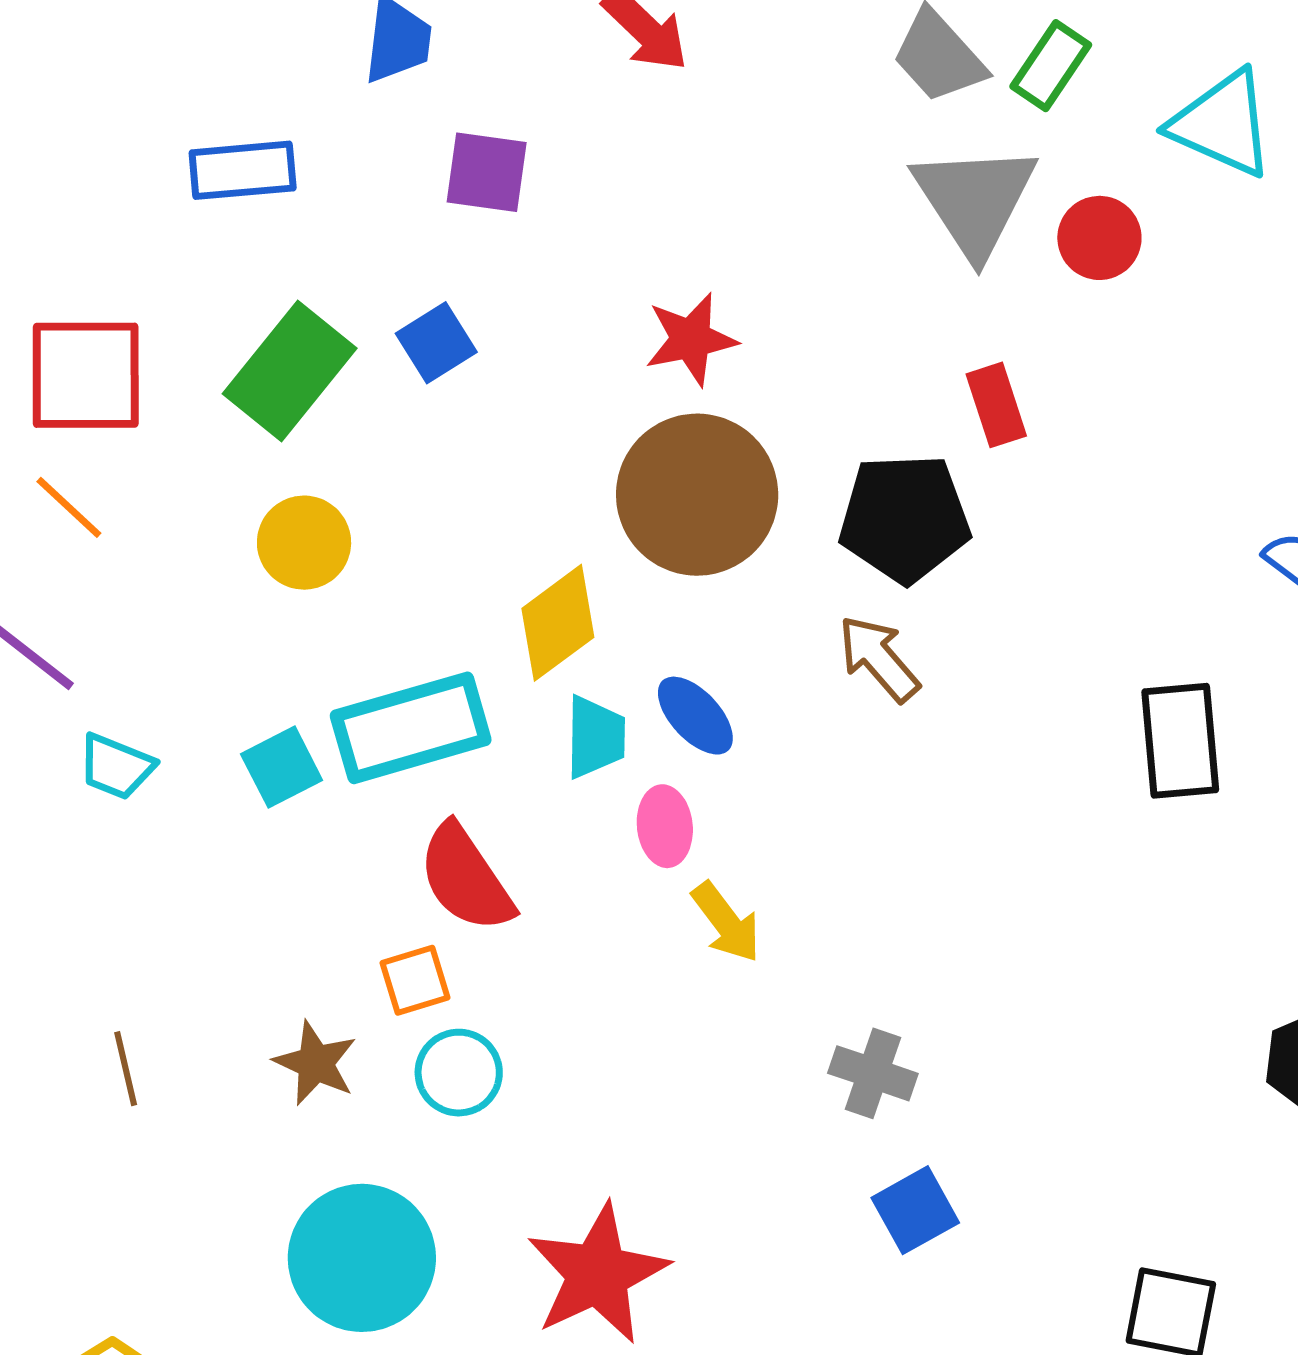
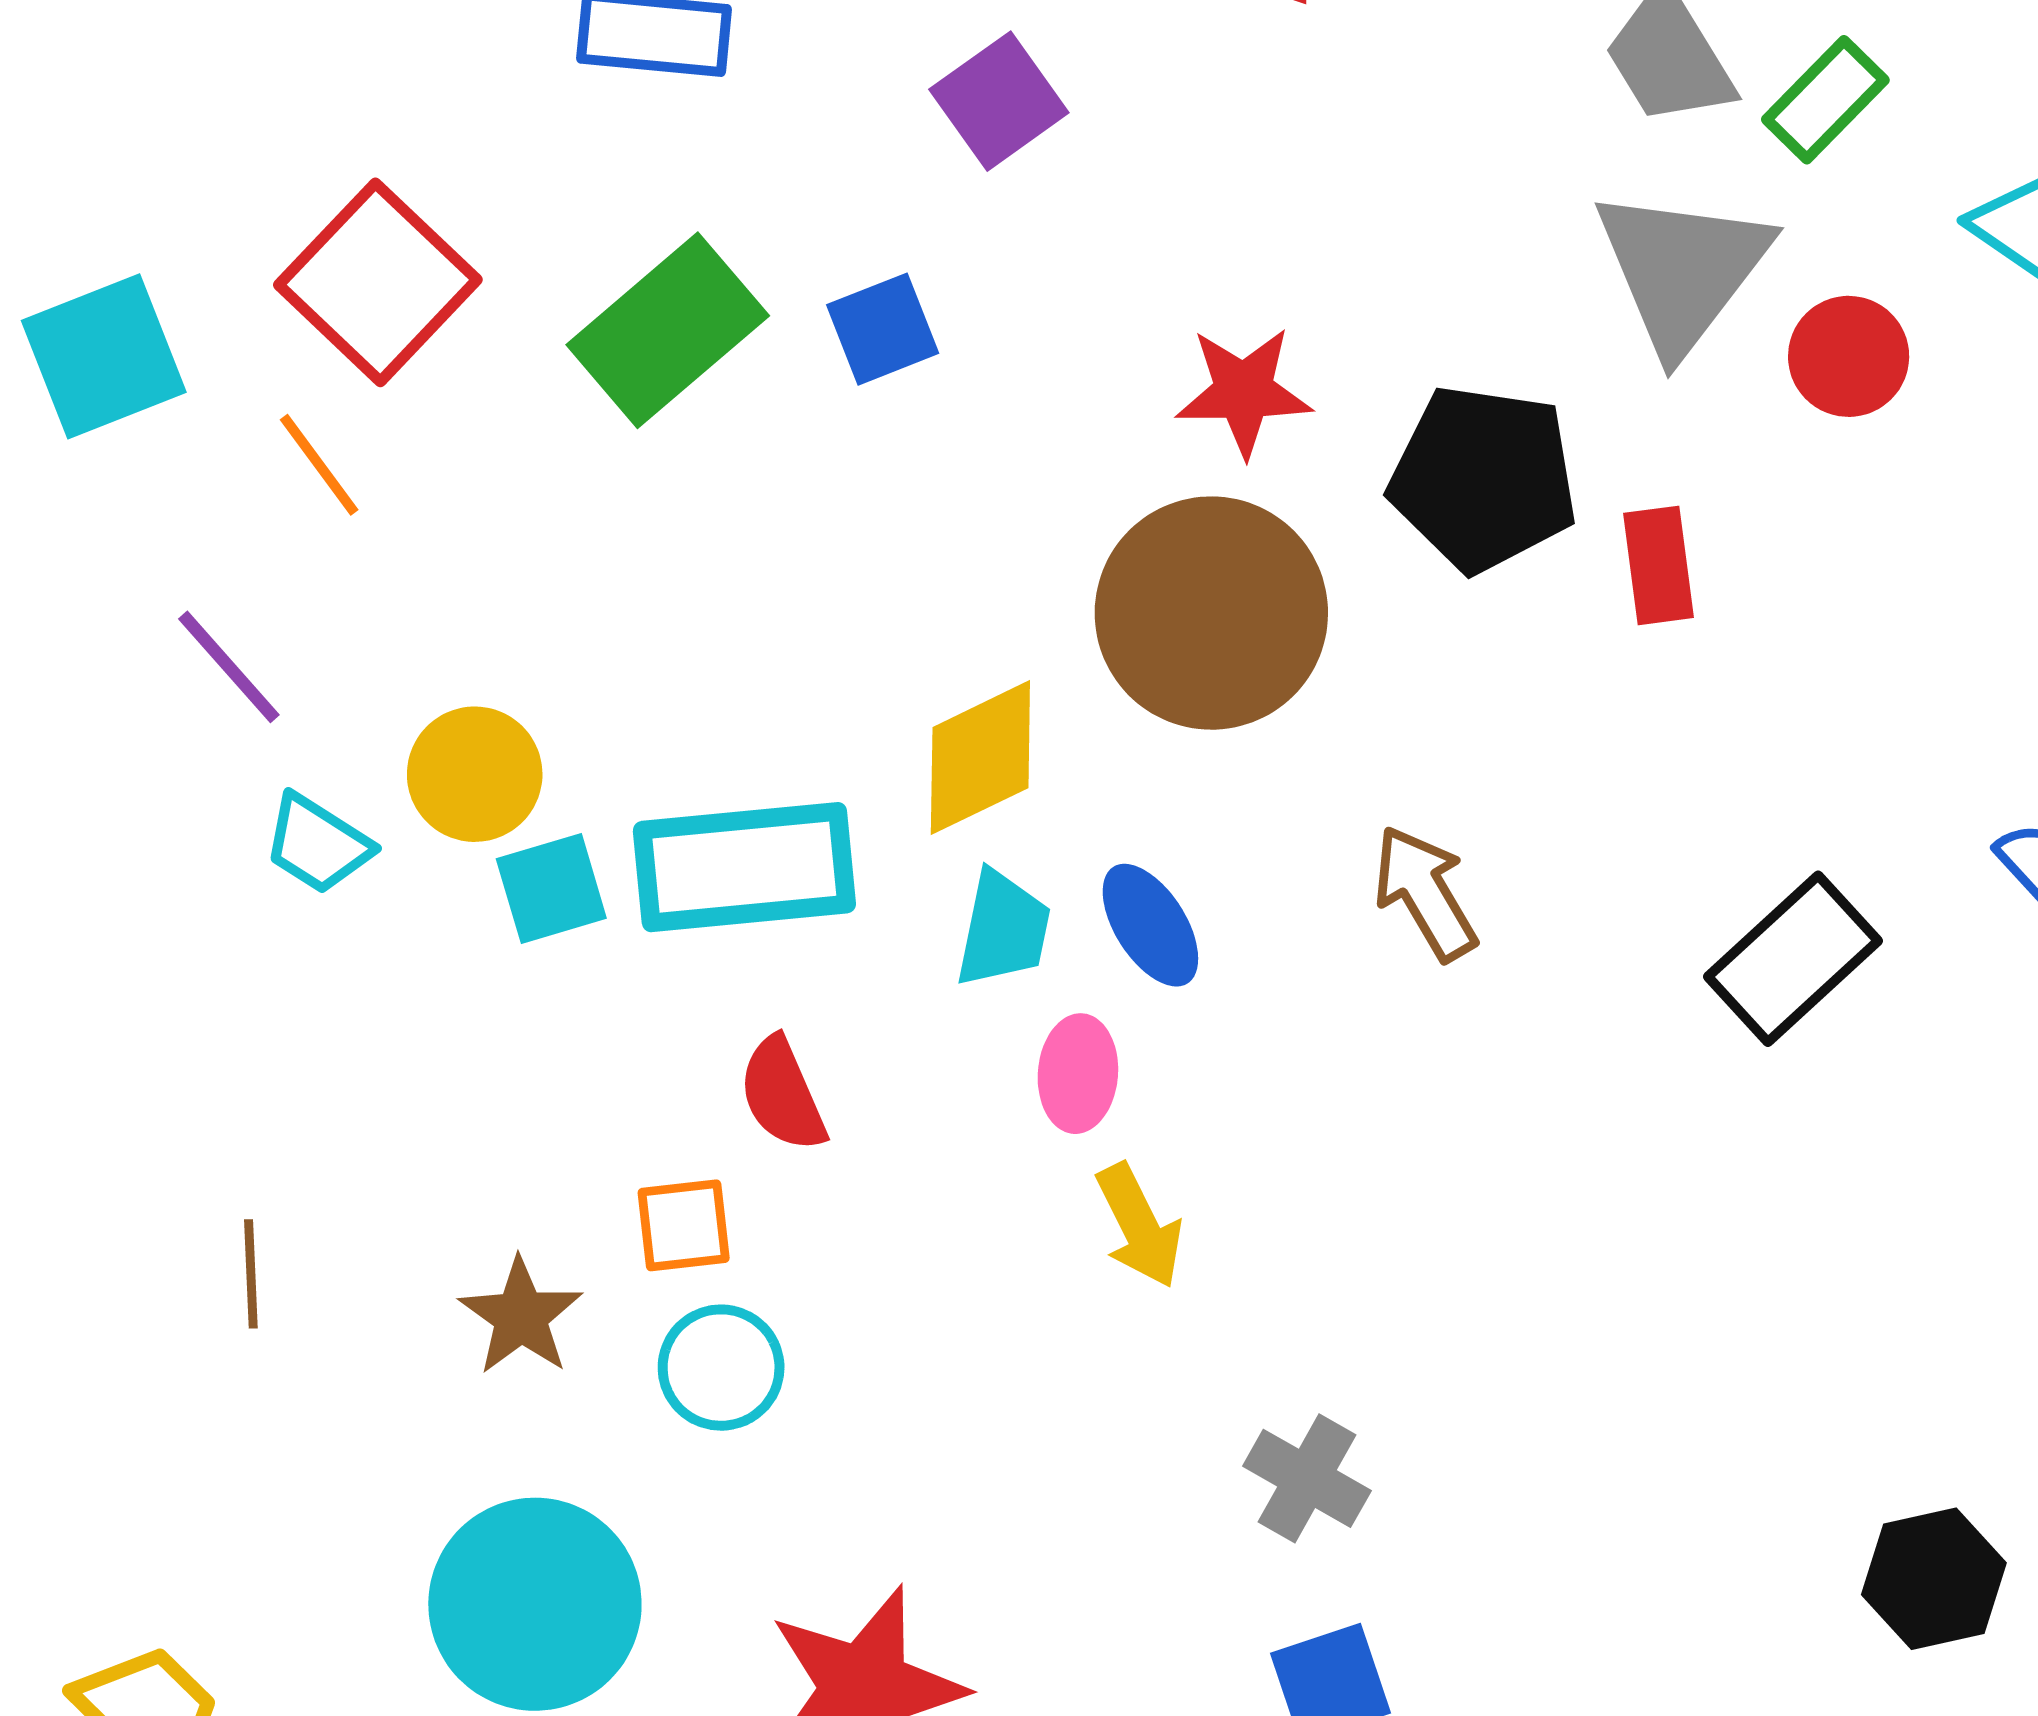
purple square: (487, 172) -> (999, 101), turned 36
red square: (86, 375) -> (378, 282), turned 33
black pentagon: (905, 518) -> (1484, 478), moved
yellow circle: (304, 543) -> (475, 774), moved
black rectangle: (1180, 741) -> (1793, 959), moved, turned 42
red semicircle: (466, 878) -> (782, 1094), size x0.7

